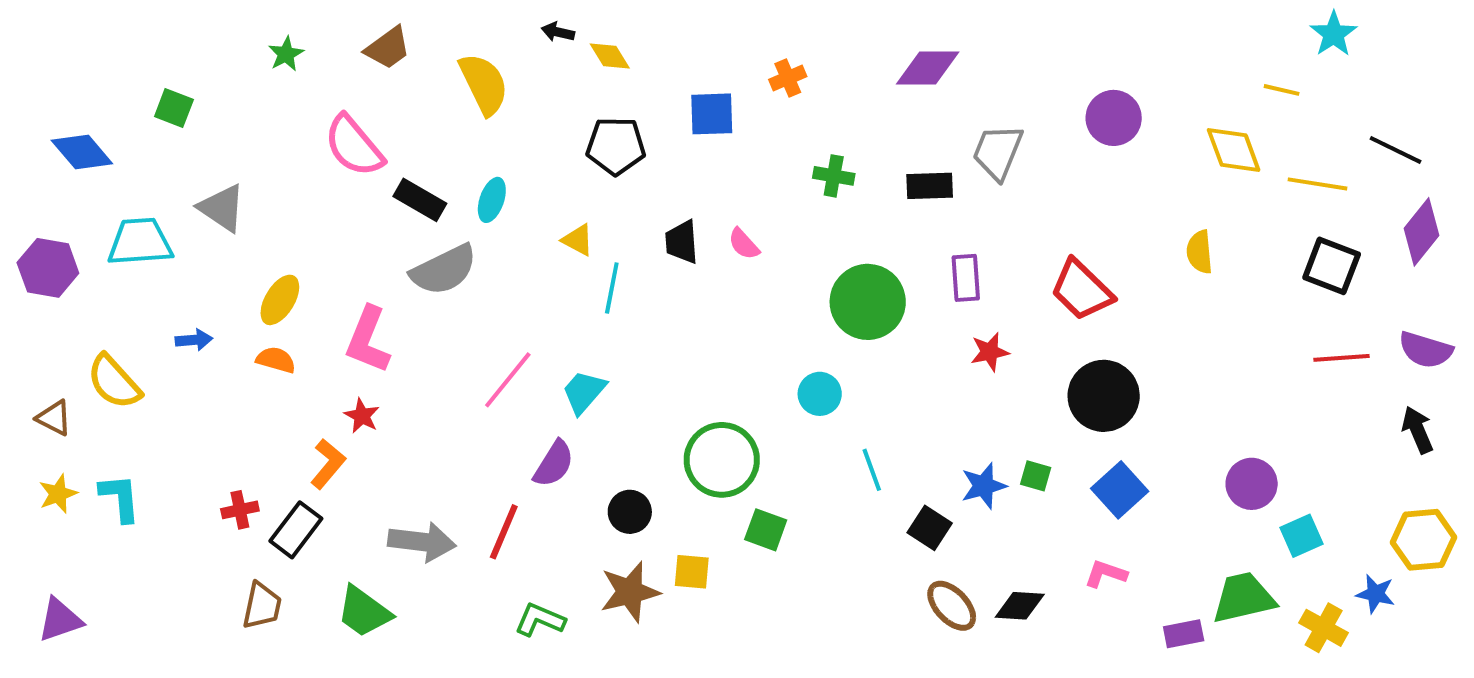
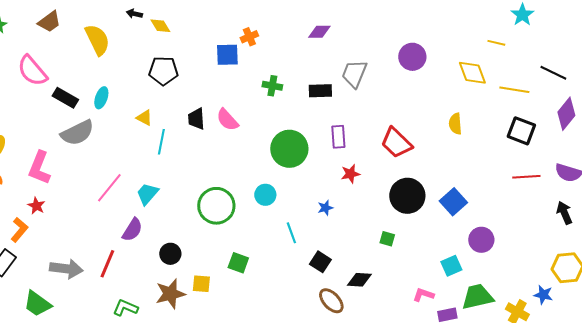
purple diamond: (928, 68) -> (319, 32), size x0.7
blue square: (712, 114) -> (227, 55), moved
pink semicircle: (744, 244) -> (227, 120), size x1.4
green circle: (722, 460) -> (216, 206), moved
green square: (1036, 476) -> (387, 239), moved
blue star: (984, 486) -> (325, 208), moved, size x0.7
blue square: (1120, 490) -> (453, 202), moved
cyan square: (1302, 536) -> (451, 266), moved
pink L-shape: (1106, 574) -> (423, 295), moved
black diamond: (1020, 606) -> (359, 280), moved

